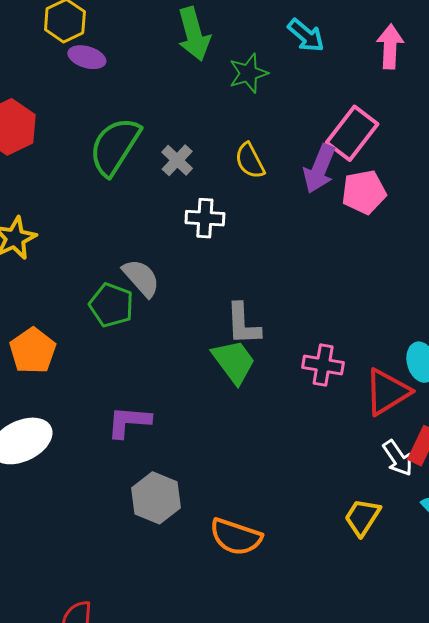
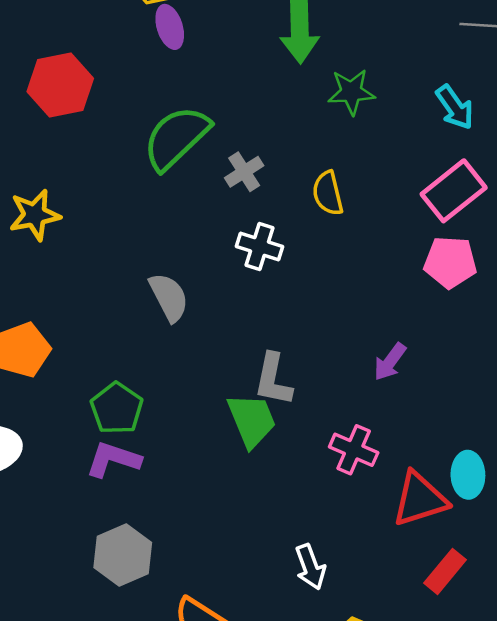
cyan arrow: (306, 35) -> (455, 107), moved
purple ellipse: (87, 57) -> (170, 27), turned 42
purple arrow: (319, 169) -> (390, 362), moved, size x0.7
green pentagon: (111, 305) -> (117, 408), moved
white arrow: (398, 458) -> (310, 567), moved

